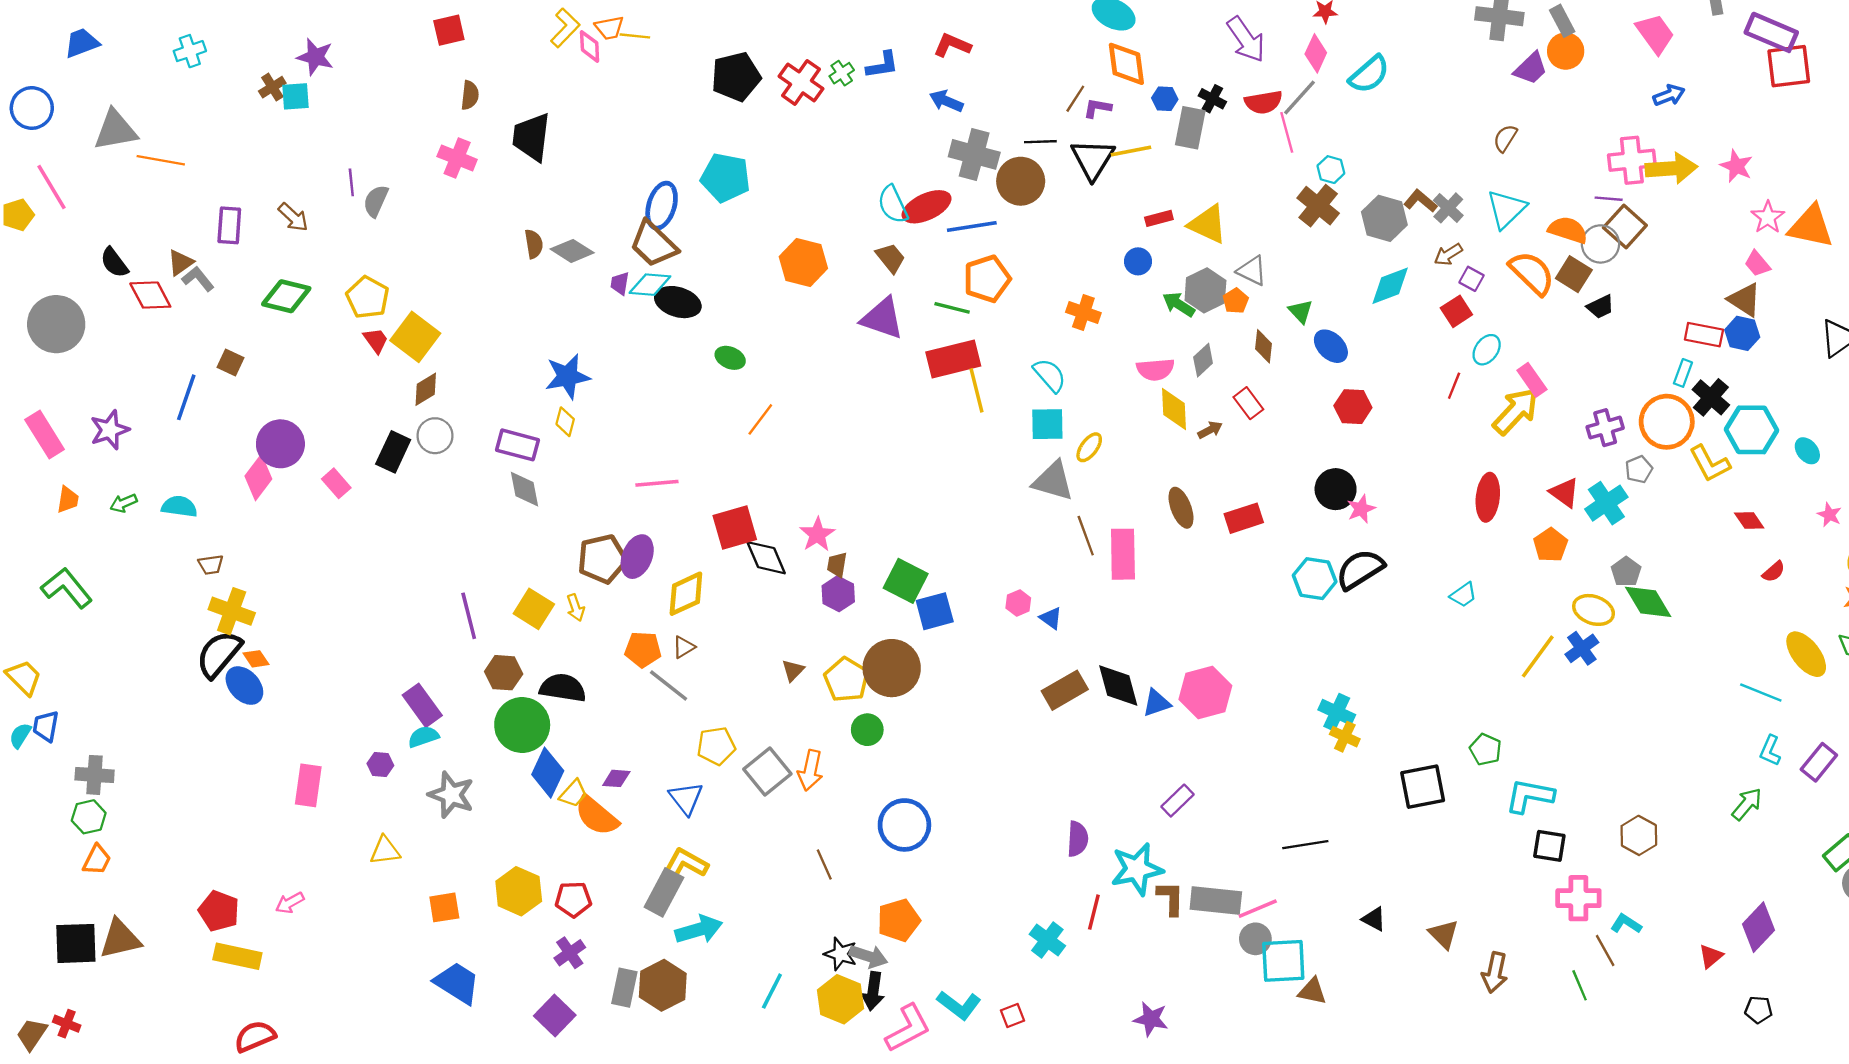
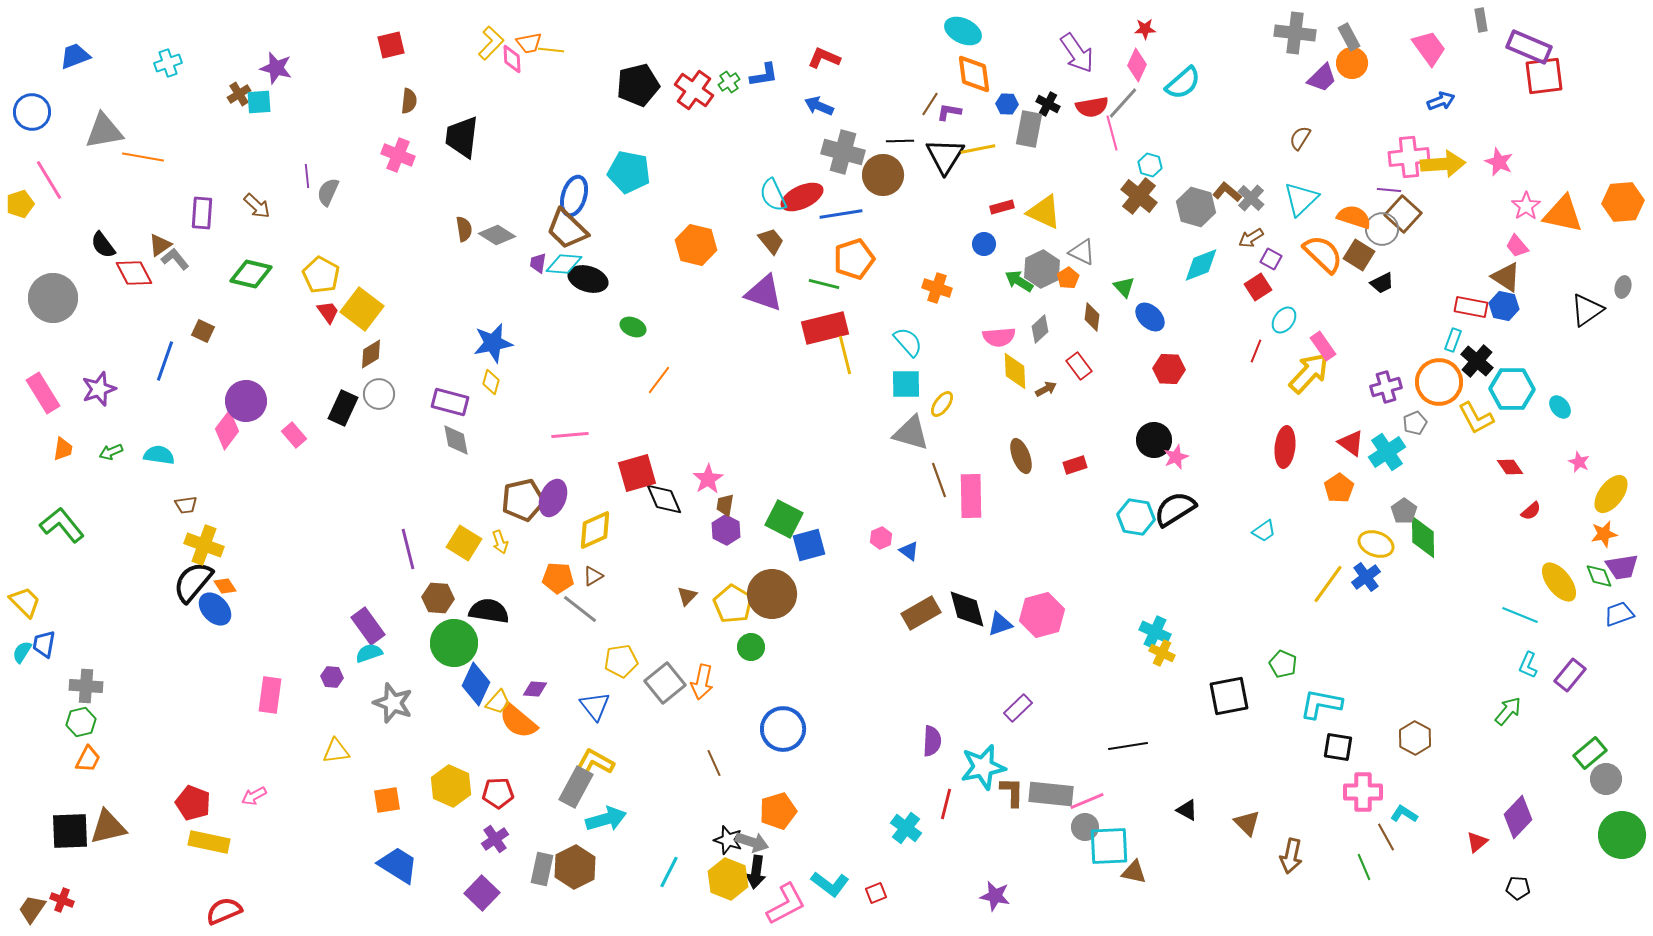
red rectangle: (1244, 518) -> (1075, 465), size x0.7
green diamond: (1648, 602) -> (1423, 537), turned 30

